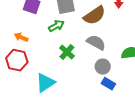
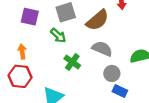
green arrow: (56, 26) -> (58, 35), turned 77
orange arrow: (21, 37) -> (22, 52), turned 64

